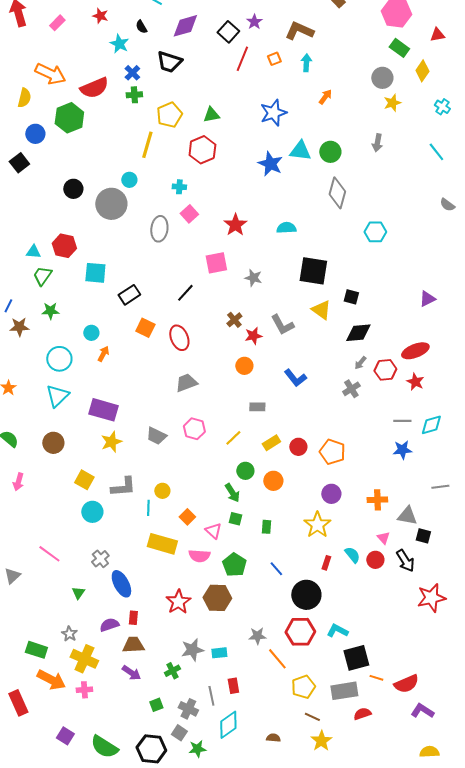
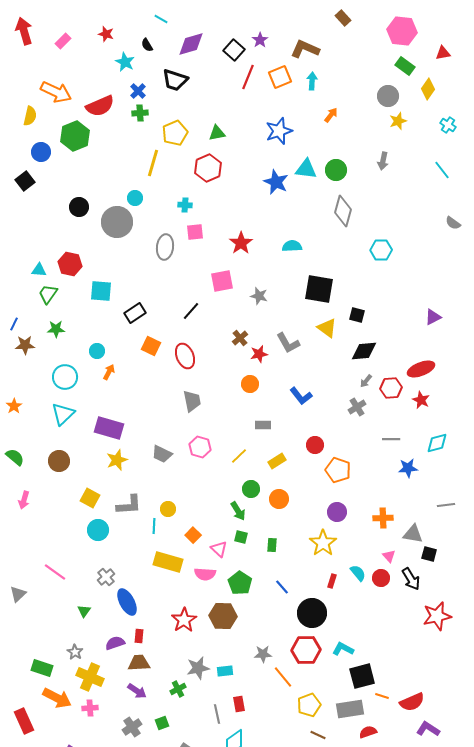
orange square: (274, 59) -> (280, 77), size x1.6
pink square: (189, 214) -> (195, 232), turned 36
gray trapezoid: (186, 383) -> (192, 401), turned 100
gray line: (402, 421) -> (391, 439), moved
red circle: (298, 447) -> (315, 445), moved
gray cross: (188, 709) -> (132, 727), moved, turned 30

